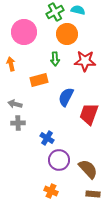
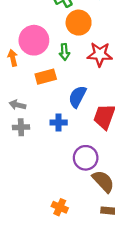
pink circle: (24, 32) -> (34, 40), moved
blue cross: (47, 138) -> (59, 123), moved, turned -32
purple circle: (59, 160) -> (86, 158), moved

